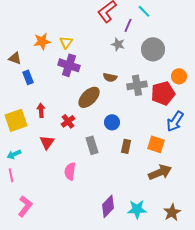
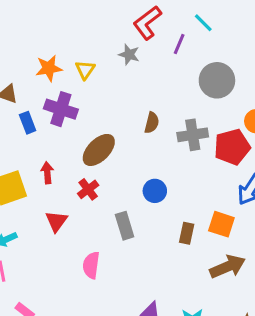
gray star: (118, 44) -> (129, 55), moved
purple cross: (69, 65) -> (61, 109), moved
brown semicircle: (110, 77) -> (152, 123), turned -88
brown ellipse: (89, 97) -> (99, 150), moved
brown rectangle: (126, 146) -> (187, 233), moved

